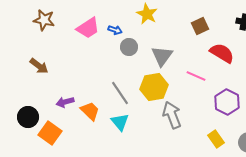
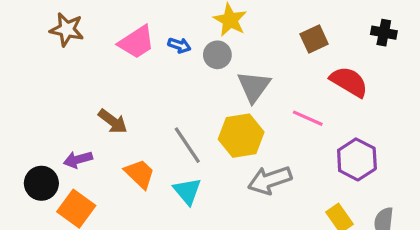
gray circle: (129, 47) -> (217, 55), moved
brown arrow: (39, 66) -> (113, 121), moved
purple arrow: (65, 102) -> (78, 159), moved
gray arrow: (172, 115) -> (270, 180), turned -88

